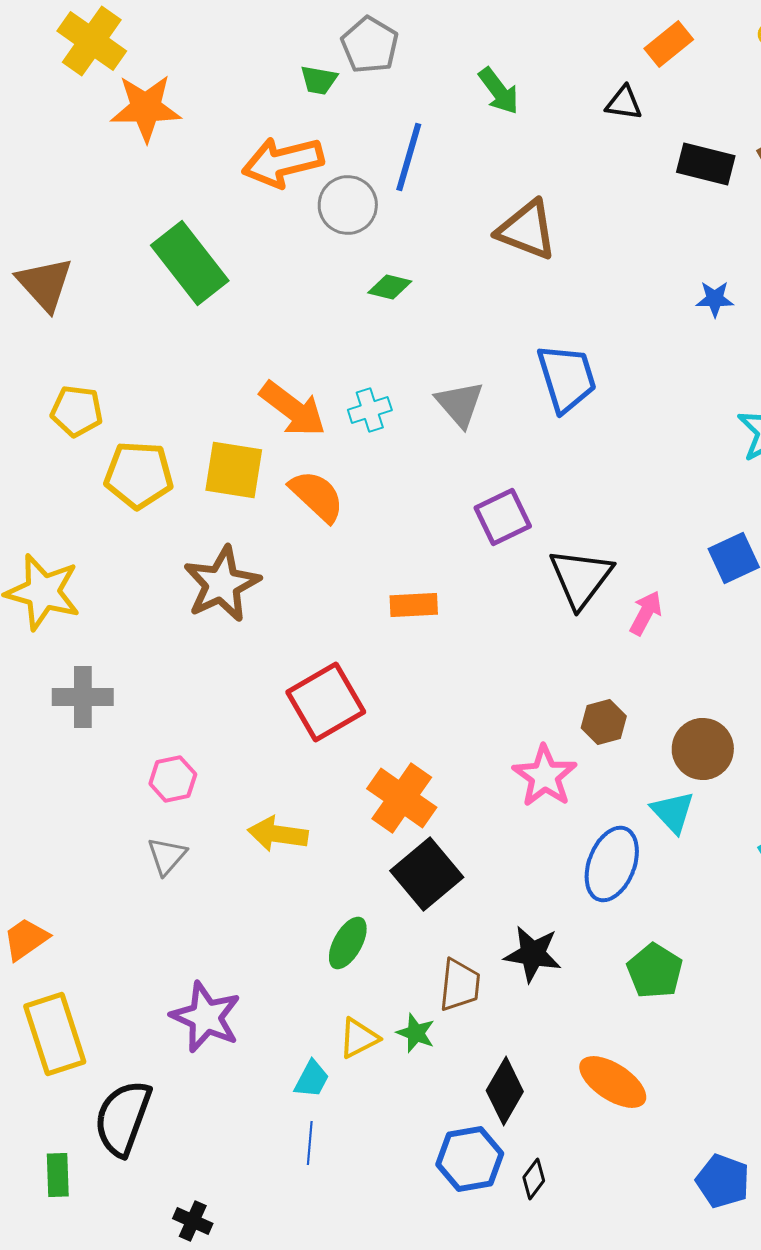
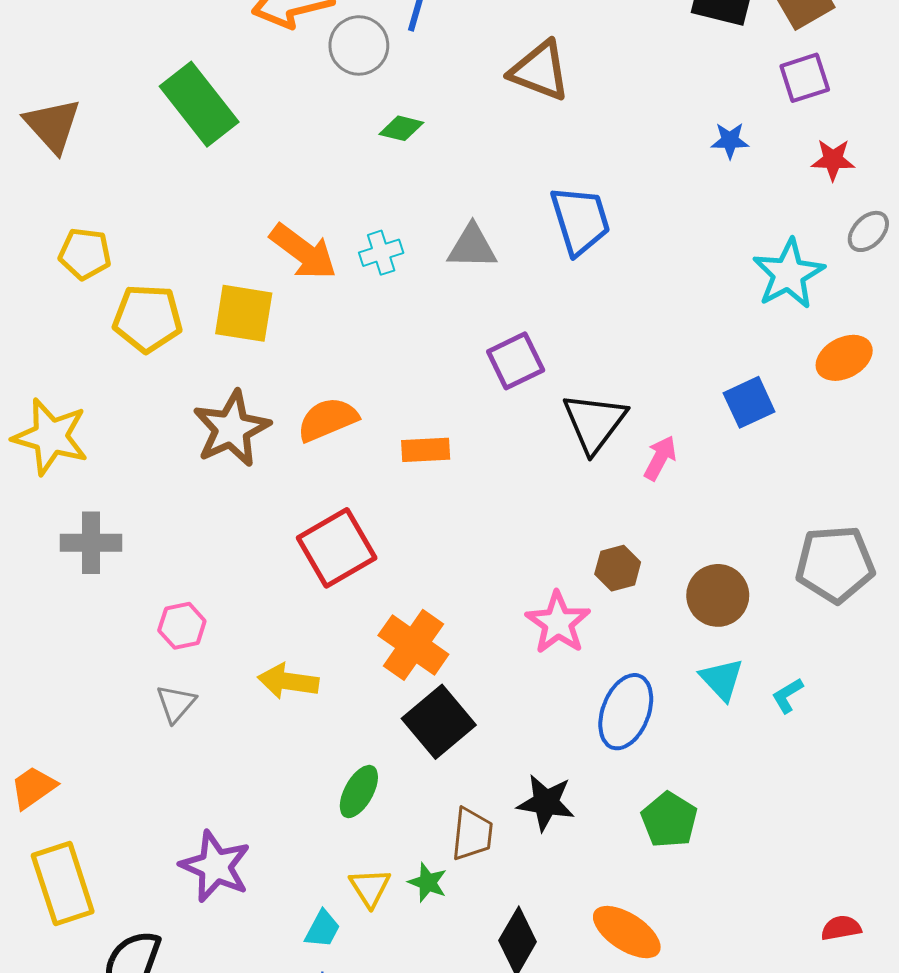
gray triangle: (460, 404) -> (472, 247), turned -48
orange semicircle: (317, 496) -> (328, 420), moved, turned -66
cyan triangle: (673, 812) -> (722, 679), moved
yellow triangle: (359, 1038) -> (370, 888), turned -36

